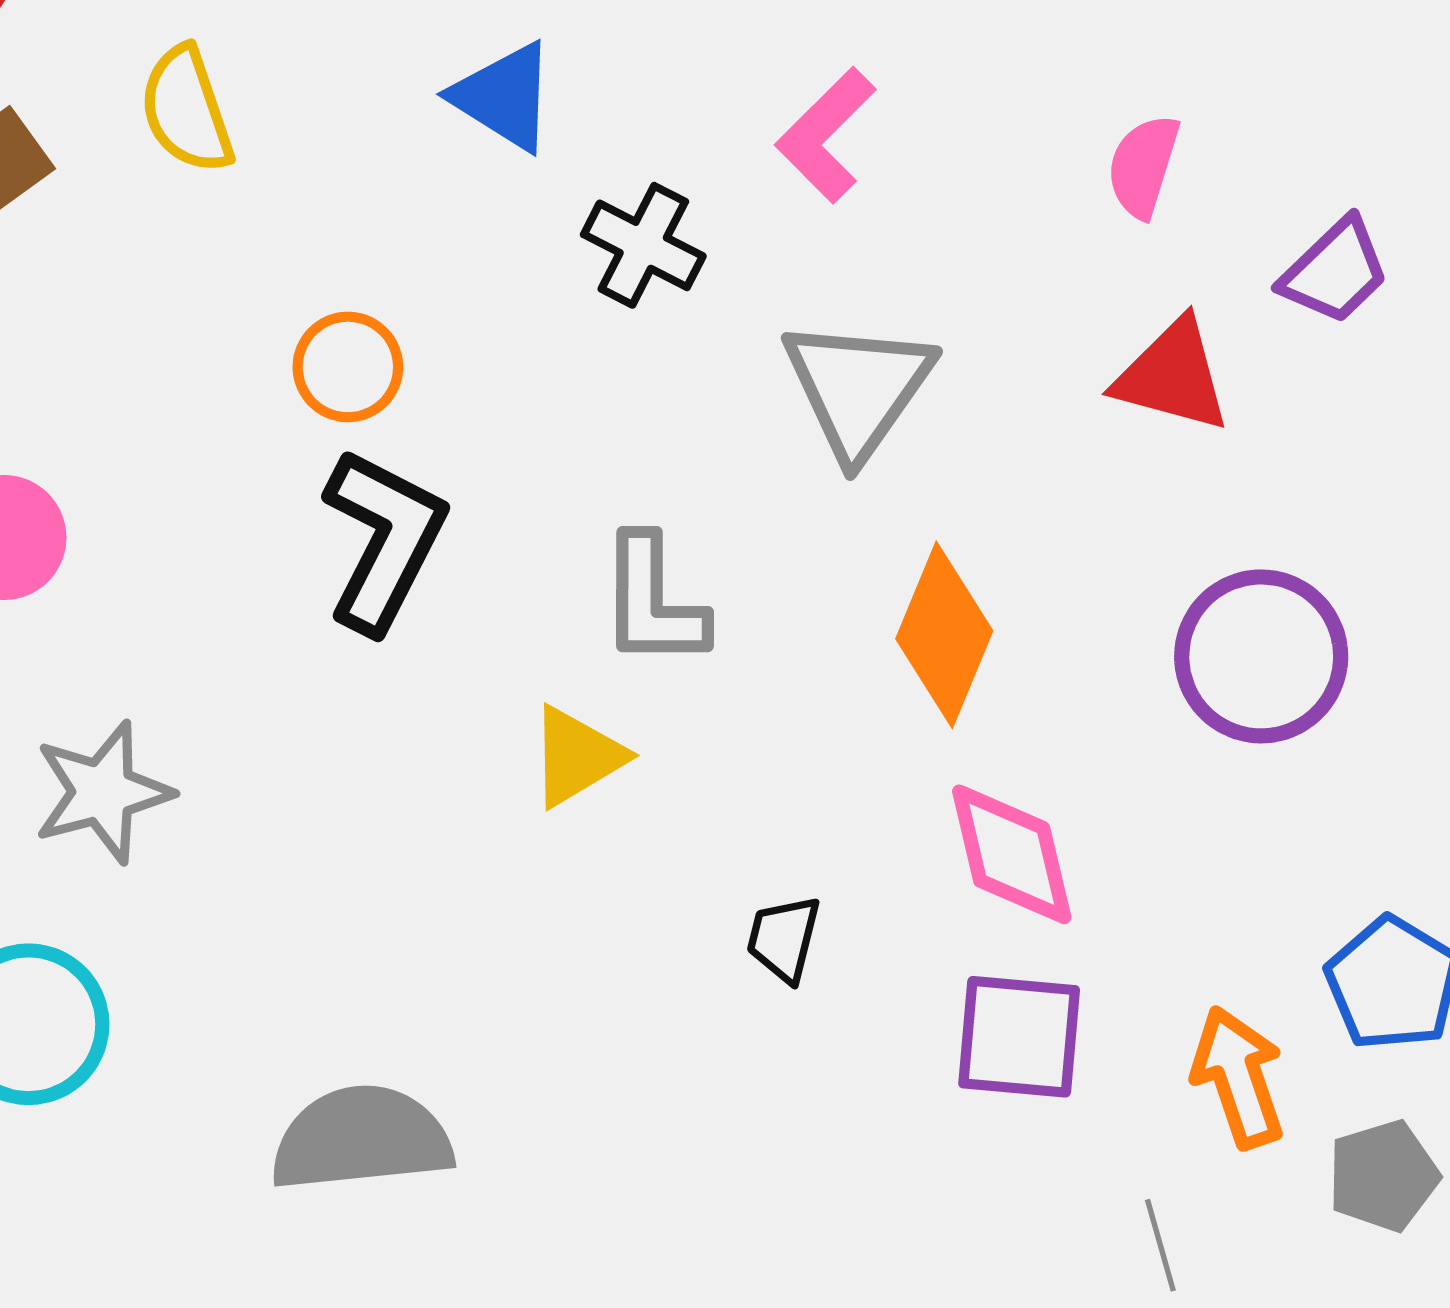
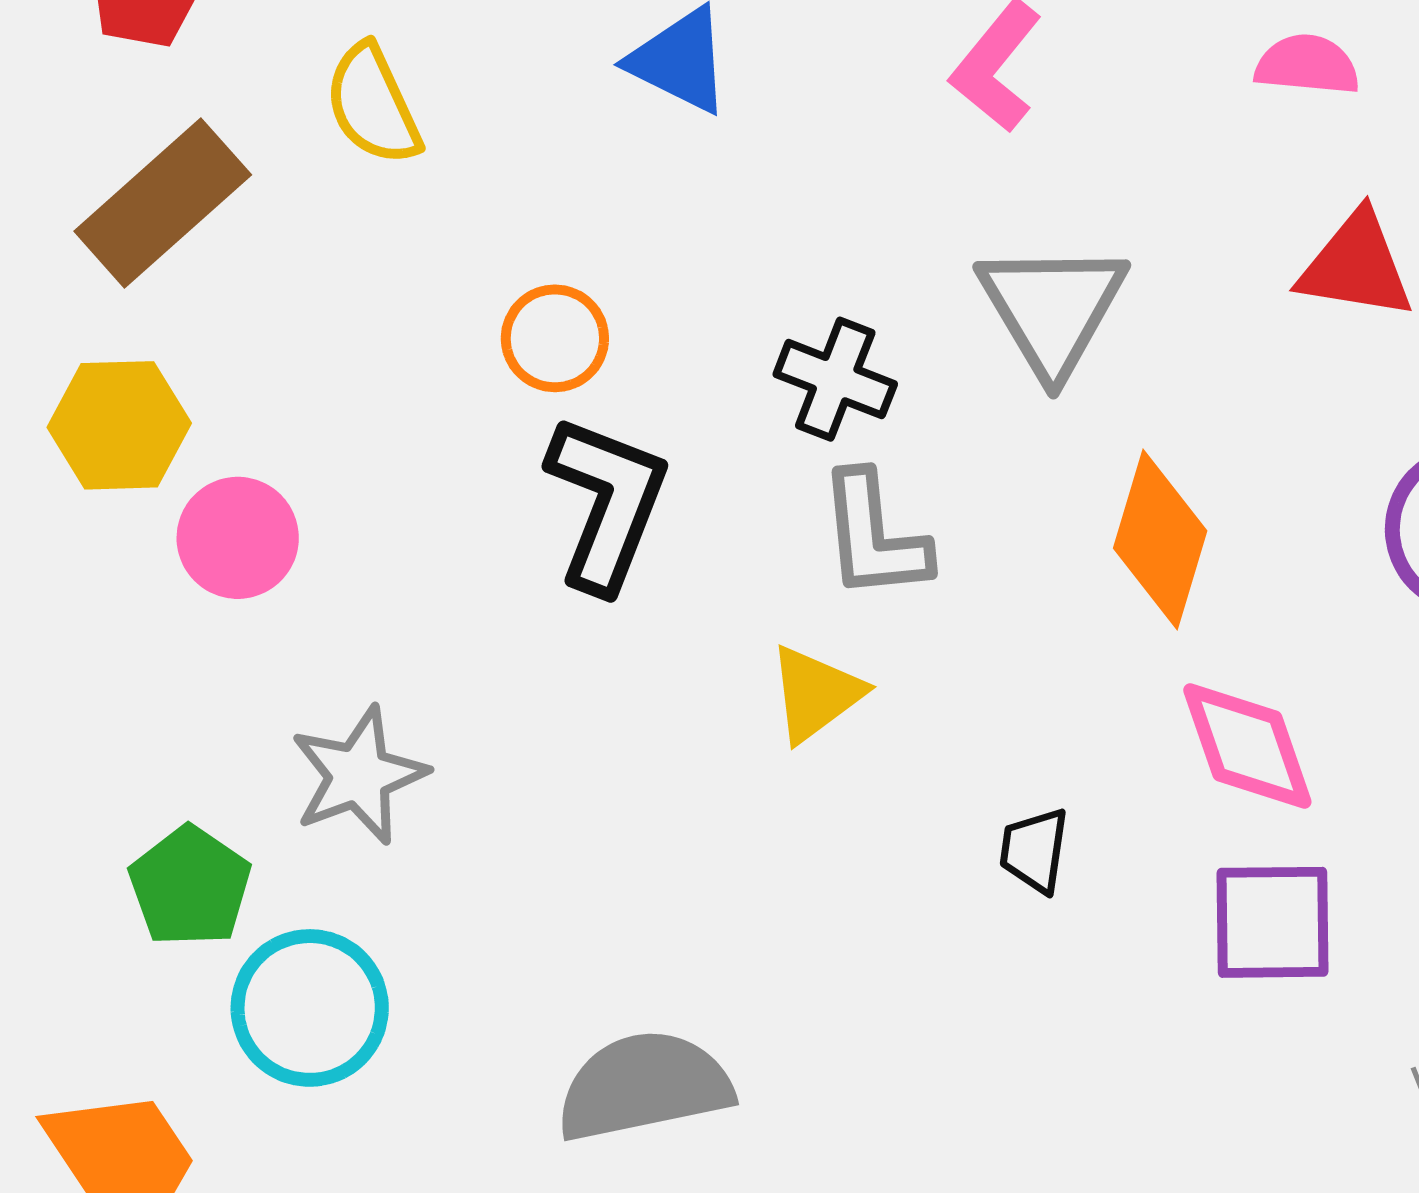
pink semicircle: (1143, 166) -> (1307, 65), turned 84
black cross: (643, 245) -> (835, 379), moved

